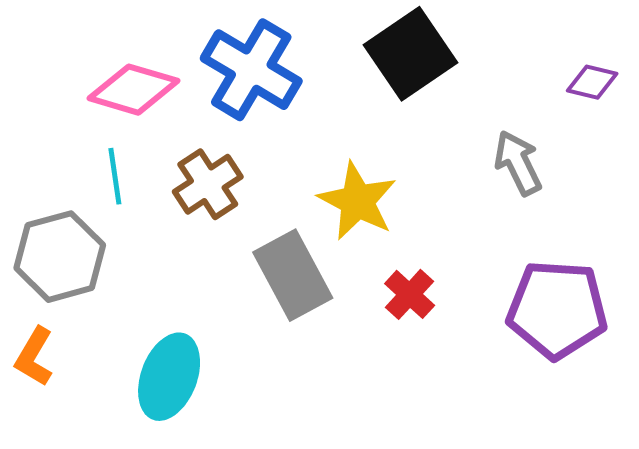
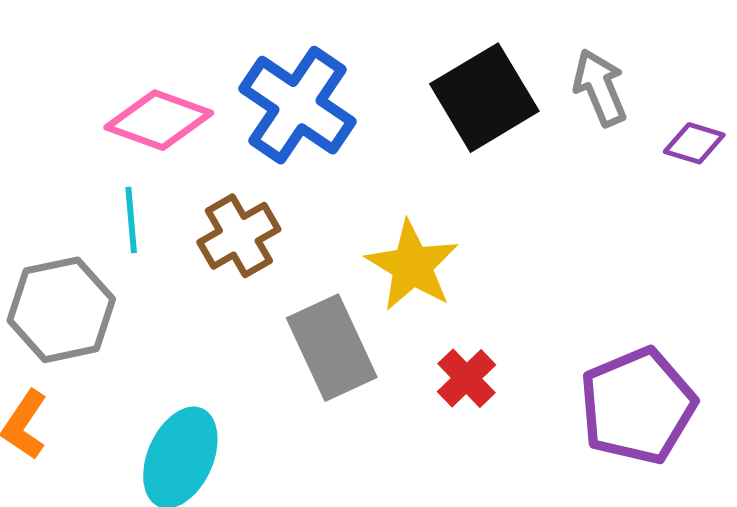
gray arrow: (518, 163) -> (600, 88), moved
purple pentagon: (557, 309) -> (638, 406), turned -30

